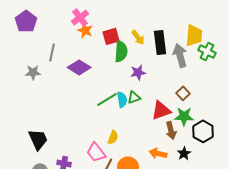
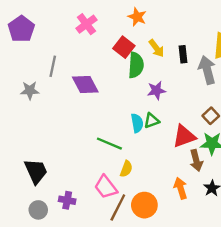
orange star: (85, 30) -> (137, 17), moved
red square: (111, 36) -> (124, 47), turned -36
black rectangle: (160, 42) -> (183, 54), size x0.6
purple diamond: (79, 67) -> (85, 84), turned 30
green line: (107, 99) -> (109, 144), moved, turned 55
orange arrow: (158, 153) -> (181, 188), turned 60

